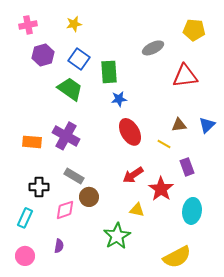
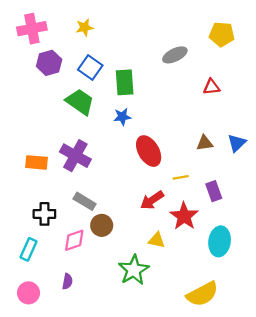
pink cross: (28, 25) -> (32, 29), size x1.4
red triangle: (185, 76) -> (212, 87), size x0.6
blue star: (119, 99) -> (122, 117), moved
yellow line: (164, 144) -> (181, 177), moved, turned -40

